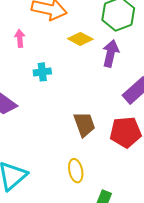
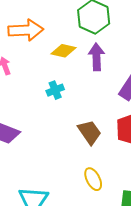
cyan cross: (42, 72) -> (55, 90), moved

